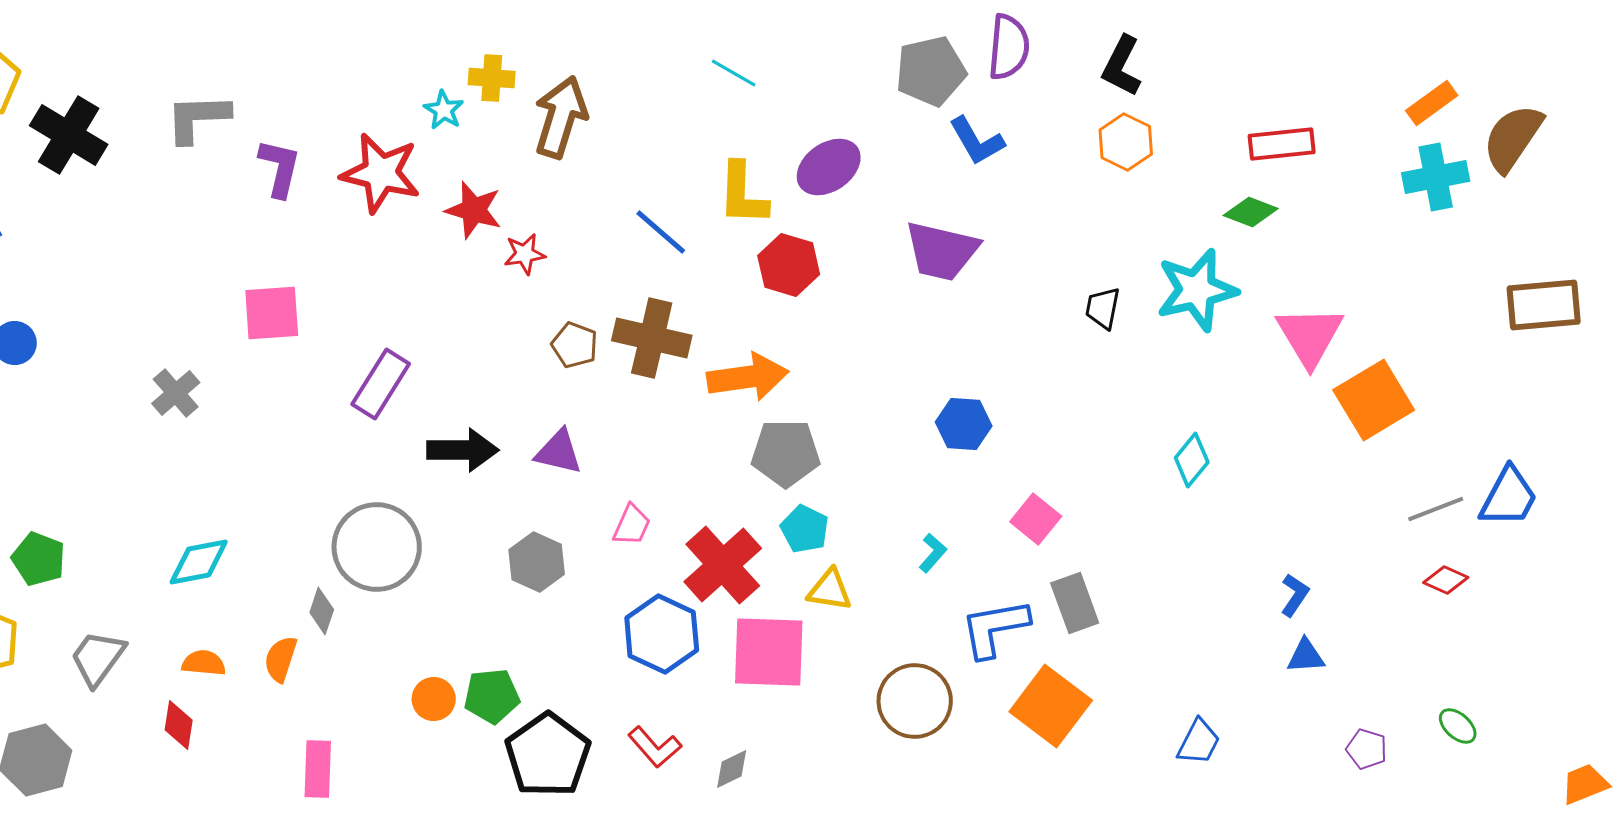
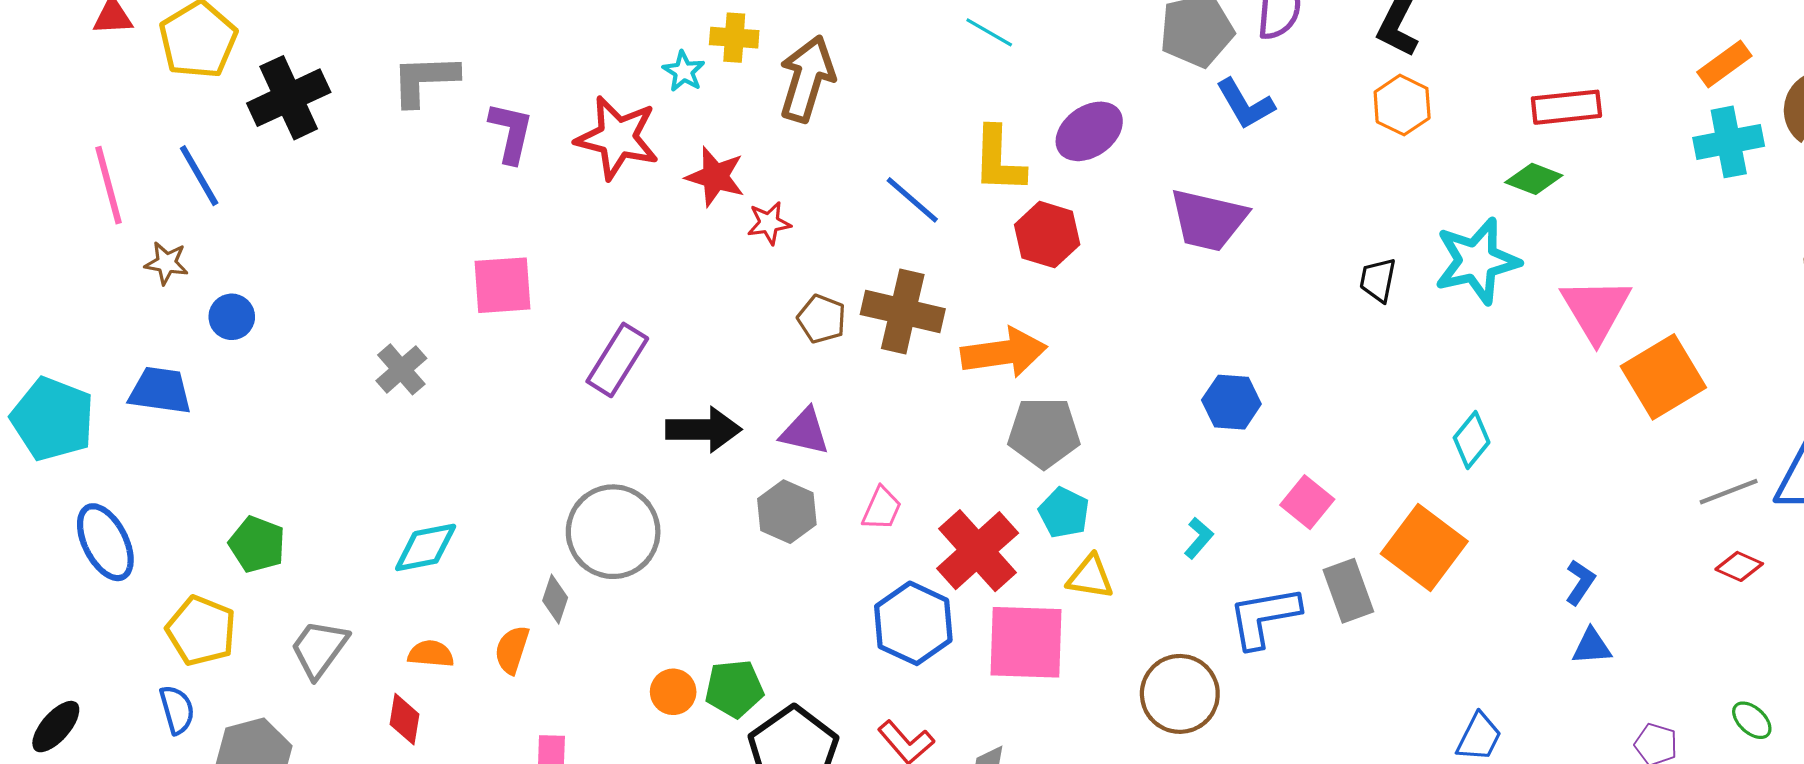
black cross: (69, 135) -> (289, 98), turned 34
gray hexagon: (537, 562) -> (787, 512), moved
orange square: (1051, 706) -> (1424, 547), moved

